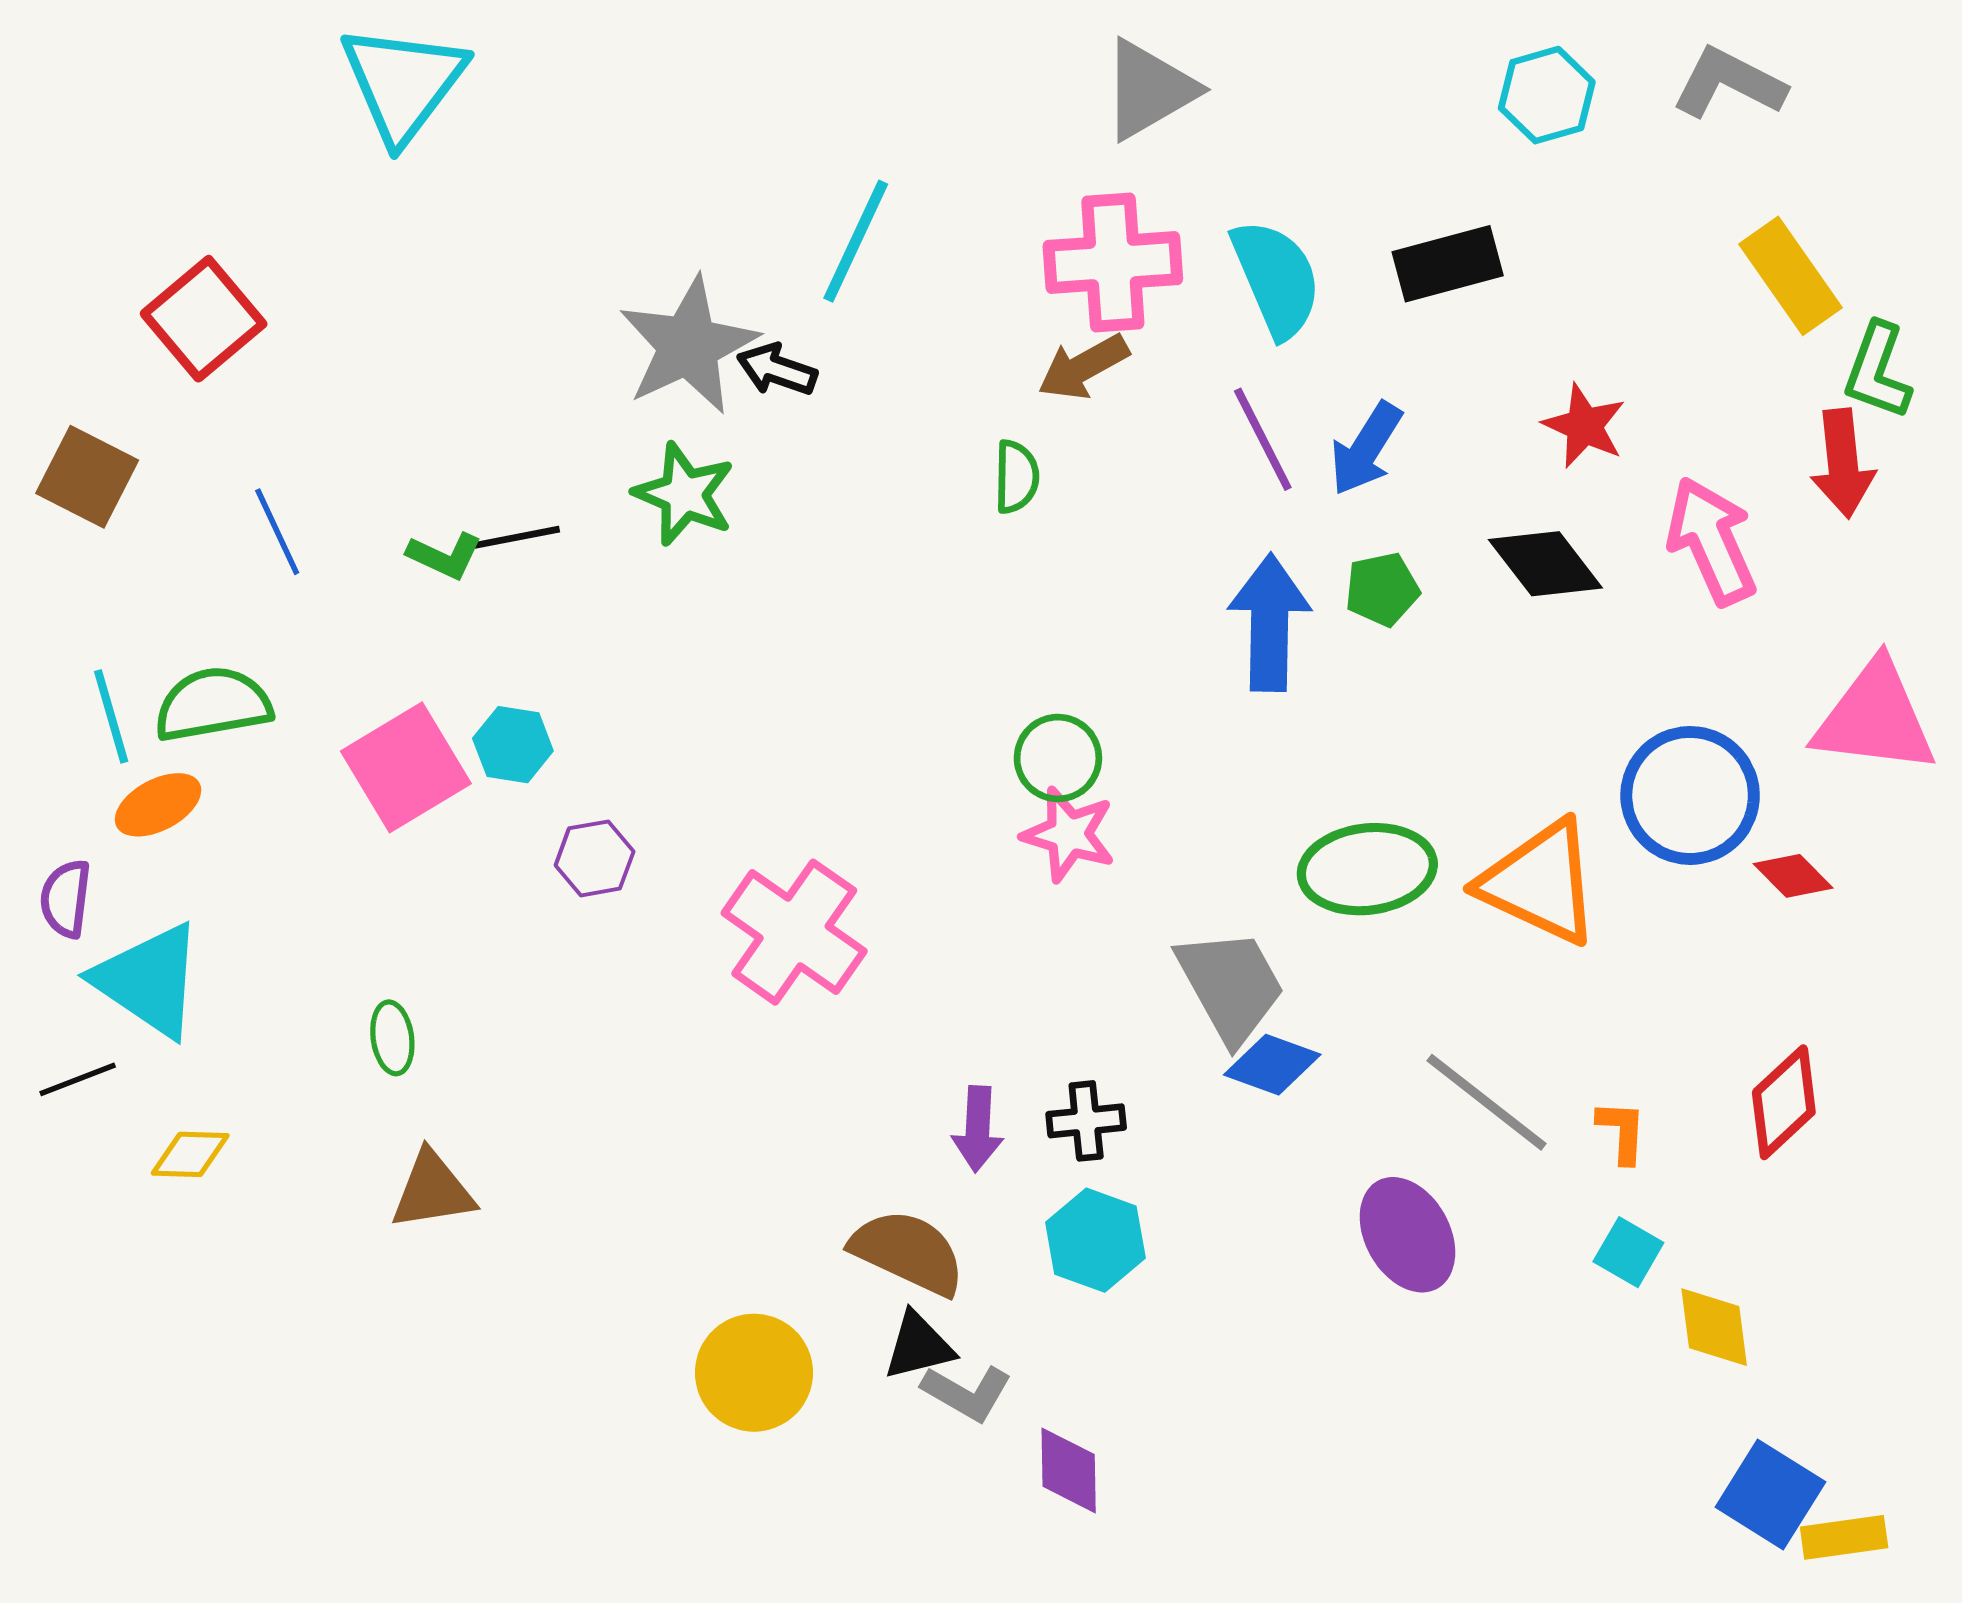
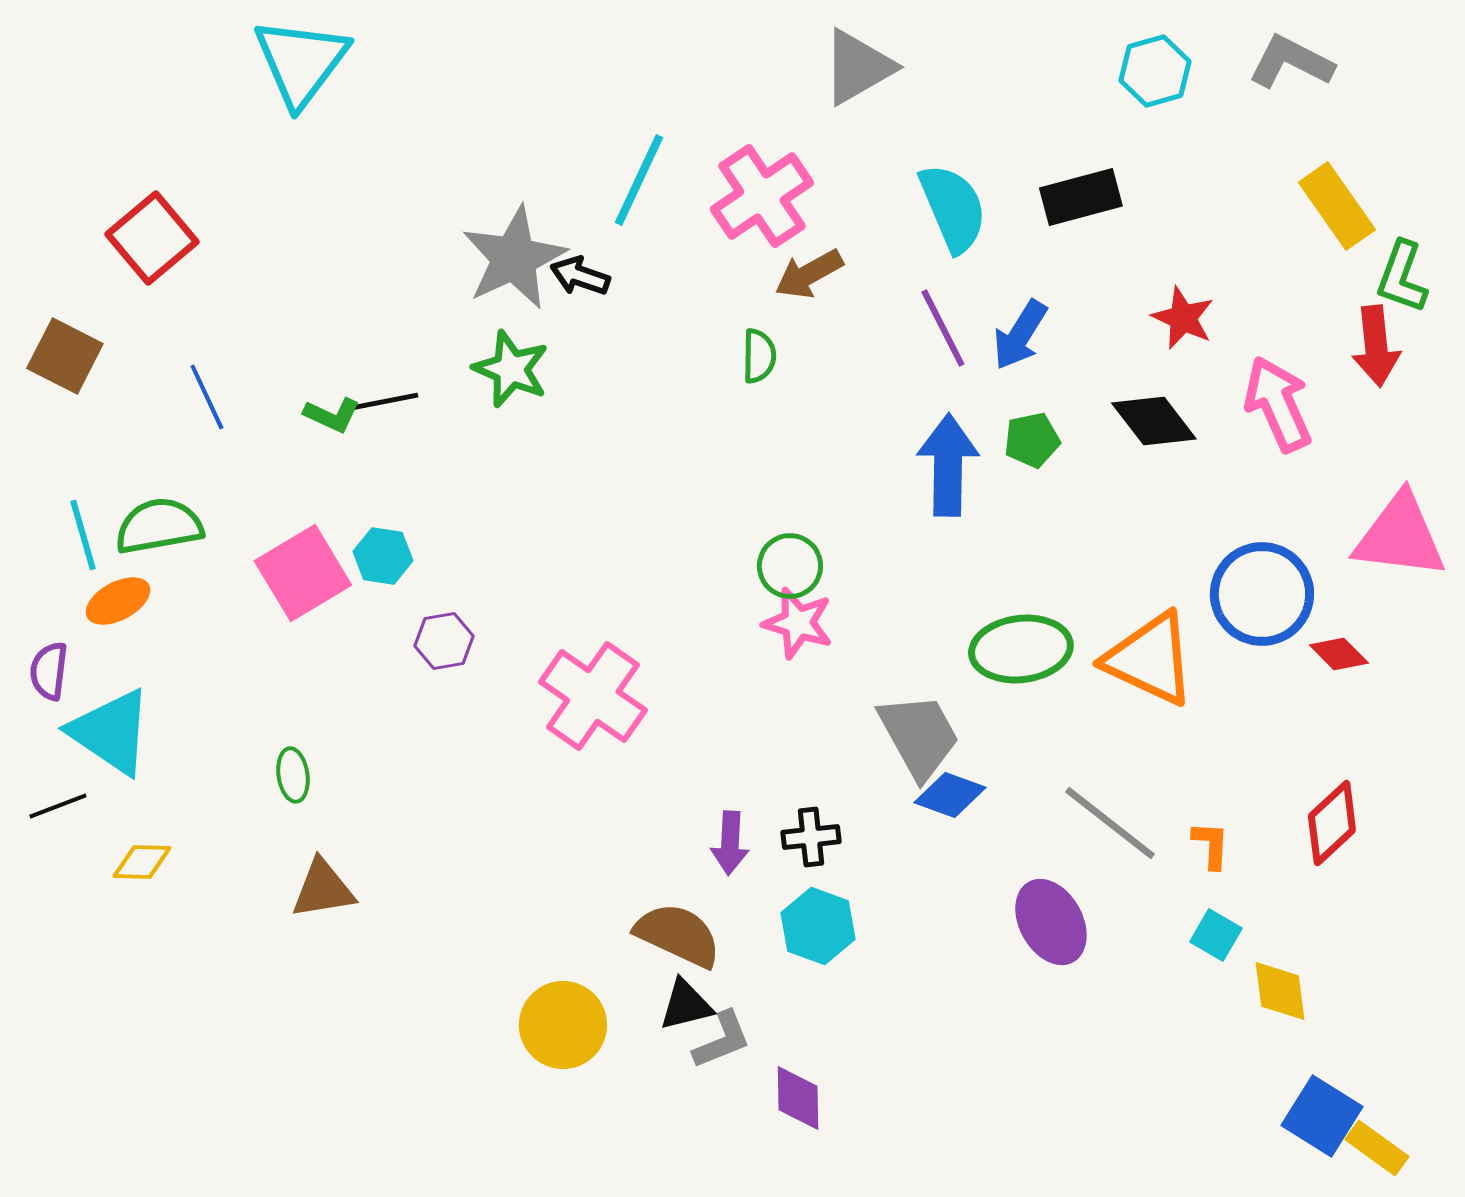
pink cross: (1113, 262) -> (762, 196), moved, turned -30
gray L-shape: (967, 1393) -> (722, 1040), turned -52
yellow rectangle: (1844, 1537) -> (1377, 1148), turned 44

